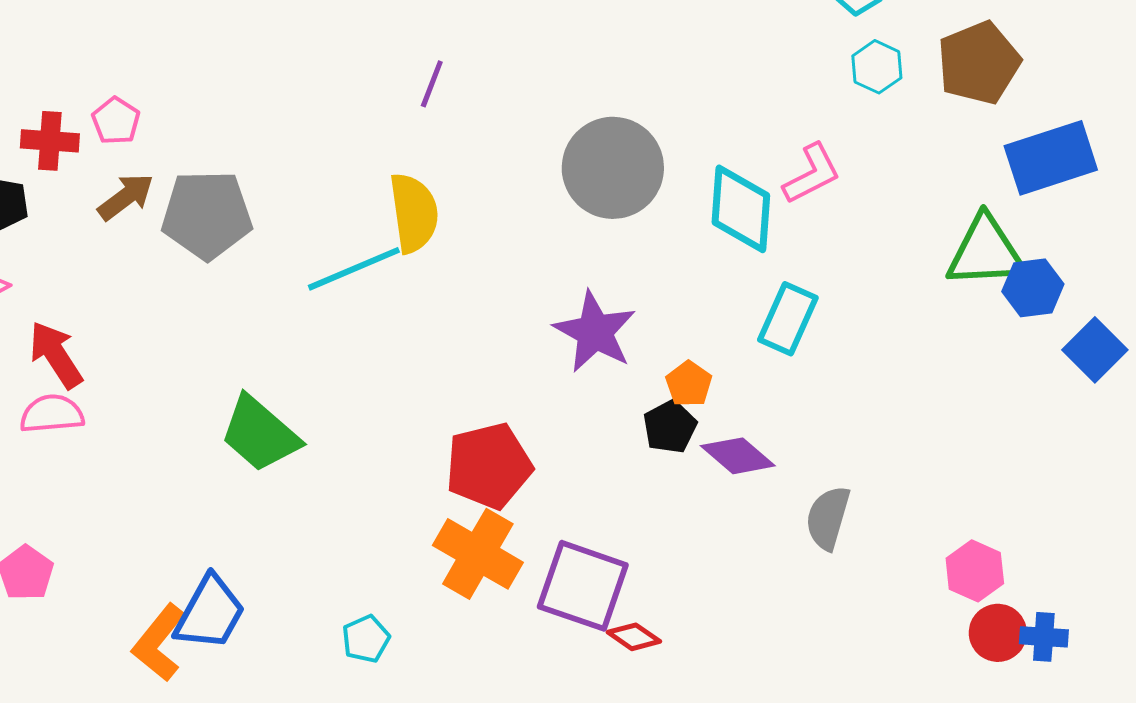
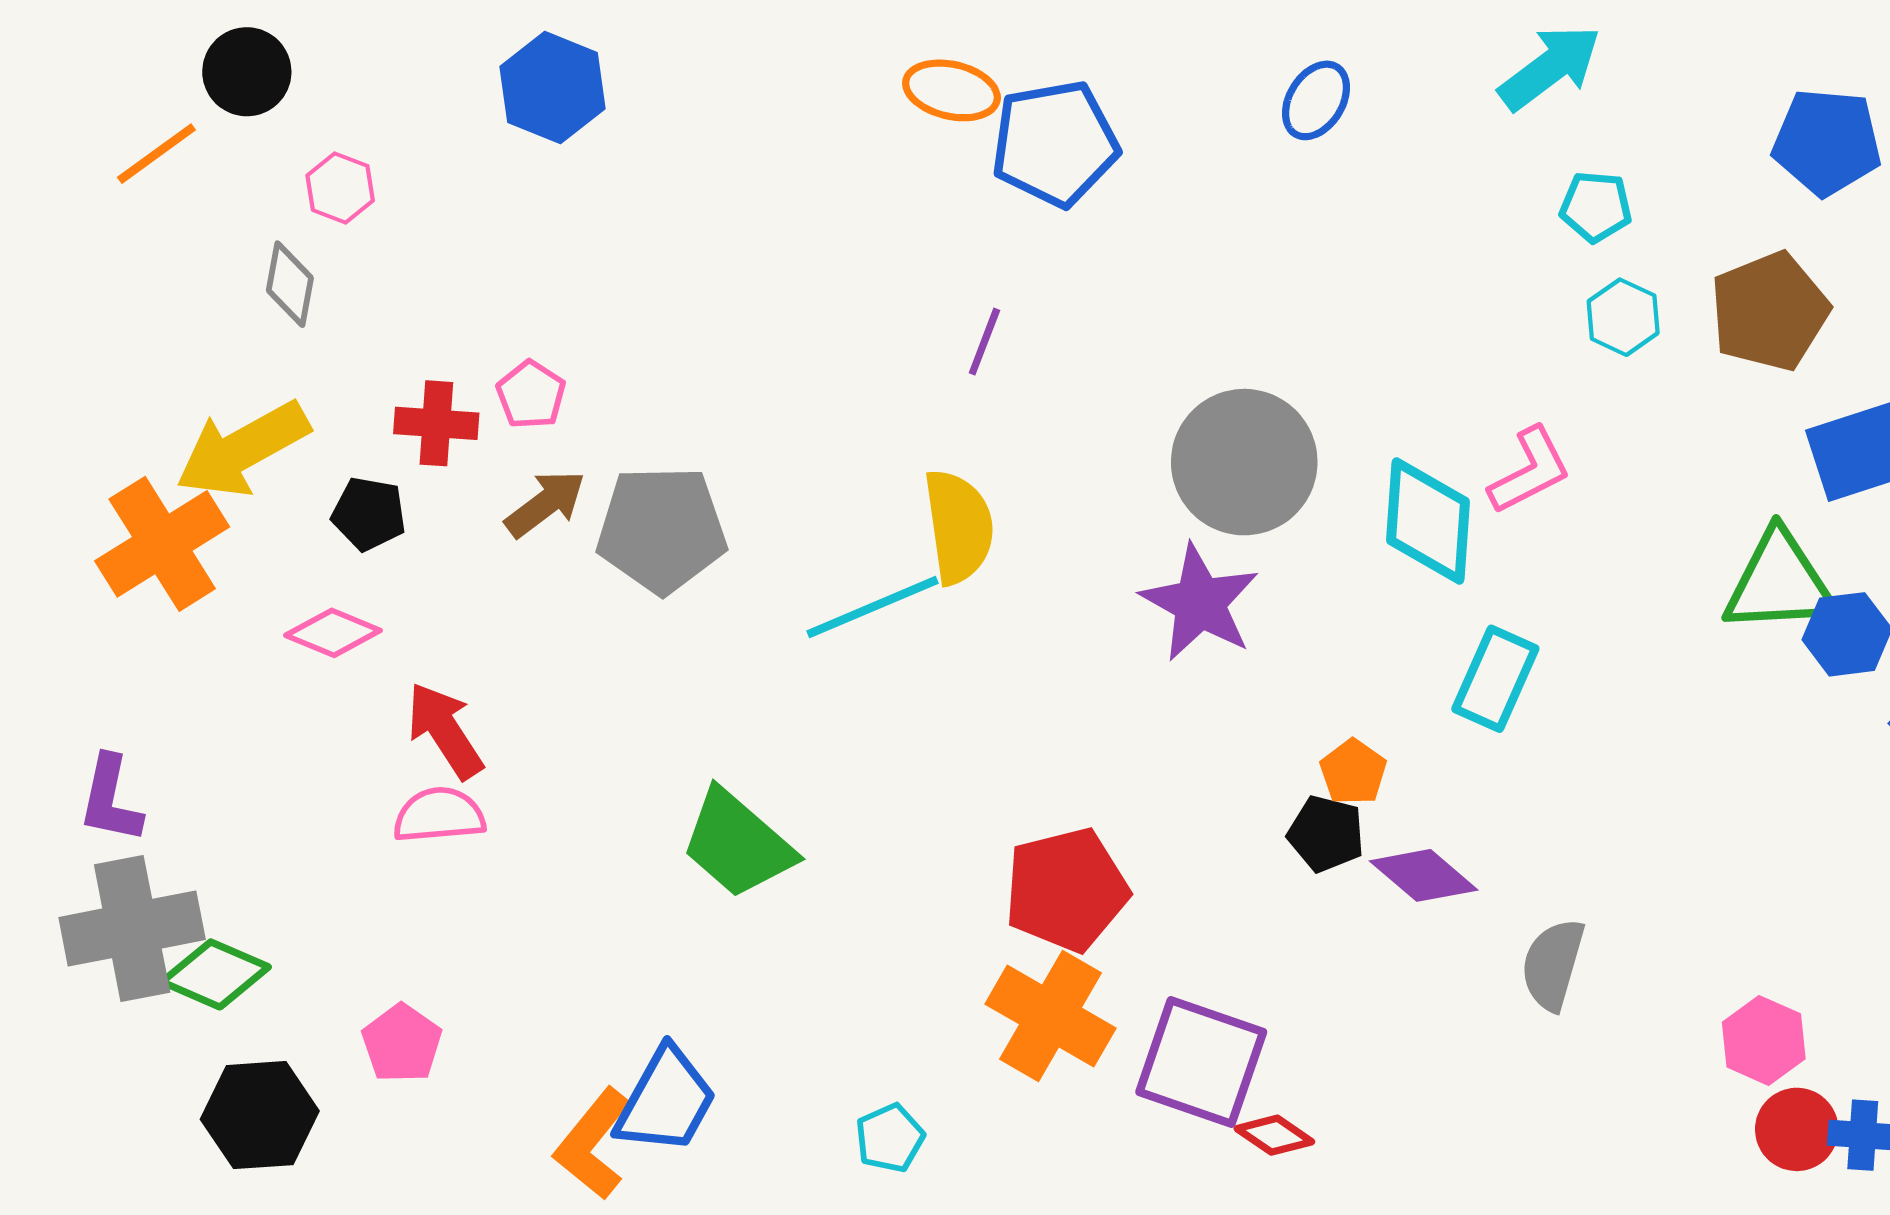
purple star: (595, 332) -> (1200, 603), moved
black pentagon: (670, 427) -> (1326, 834), turned -30

